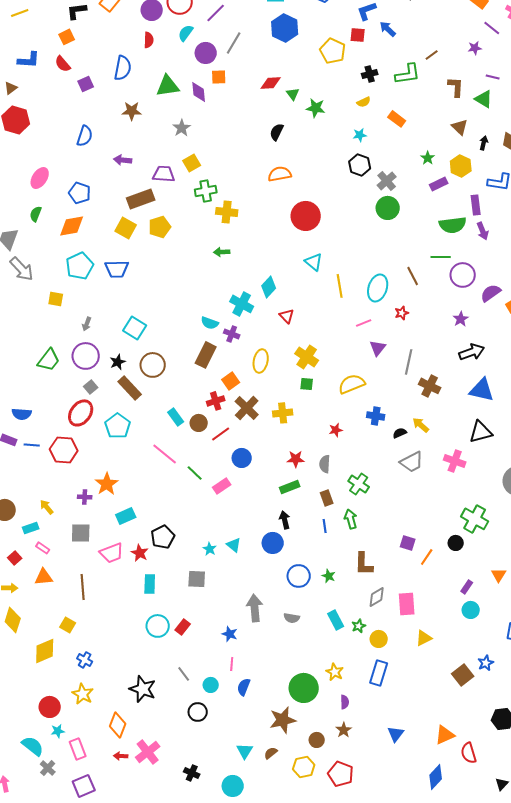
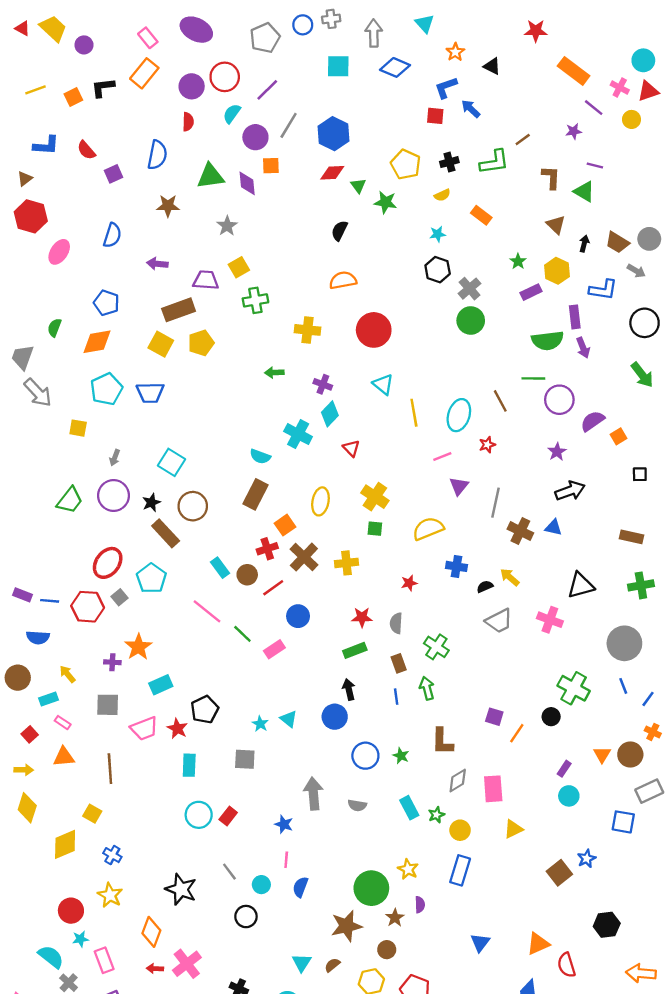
blue hexagon: (285, 28) -> (333, 134), moved
orange square: (67, 37) -> (73, 97), moved
yellow pentagon: (333, 51) -> (406, 164), moved
pink ellipse: (40, 178) -> (59, 252), moved
yellow cross: (227, 212) -> (307, 330), moved
purple cross: (232, 334) -> (323, 384), moved
gray square: (91, 387) -> (119, 597), moved
blue triangle: (482, 390) -> (553, 527), moved, size x0.6
blue semicircle: (22, 414) -> (38, 637), moved
brown star: (344, 730) -> (395, 918), moved

